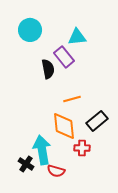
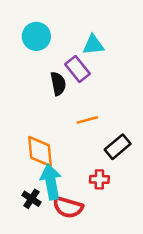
orange diamond: (64, 126) -> (40, 152), moved
red semicircle: (56, 171) -> (68, 207), size x1.4

